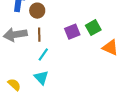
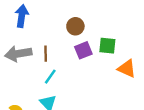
brown circle: (37, 11) -> (75, 26), moved
green square: (93, 28) -> (107, 46), turned 35

